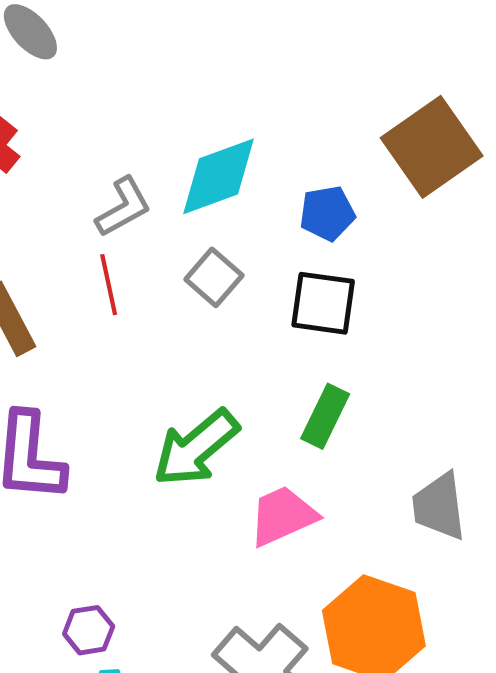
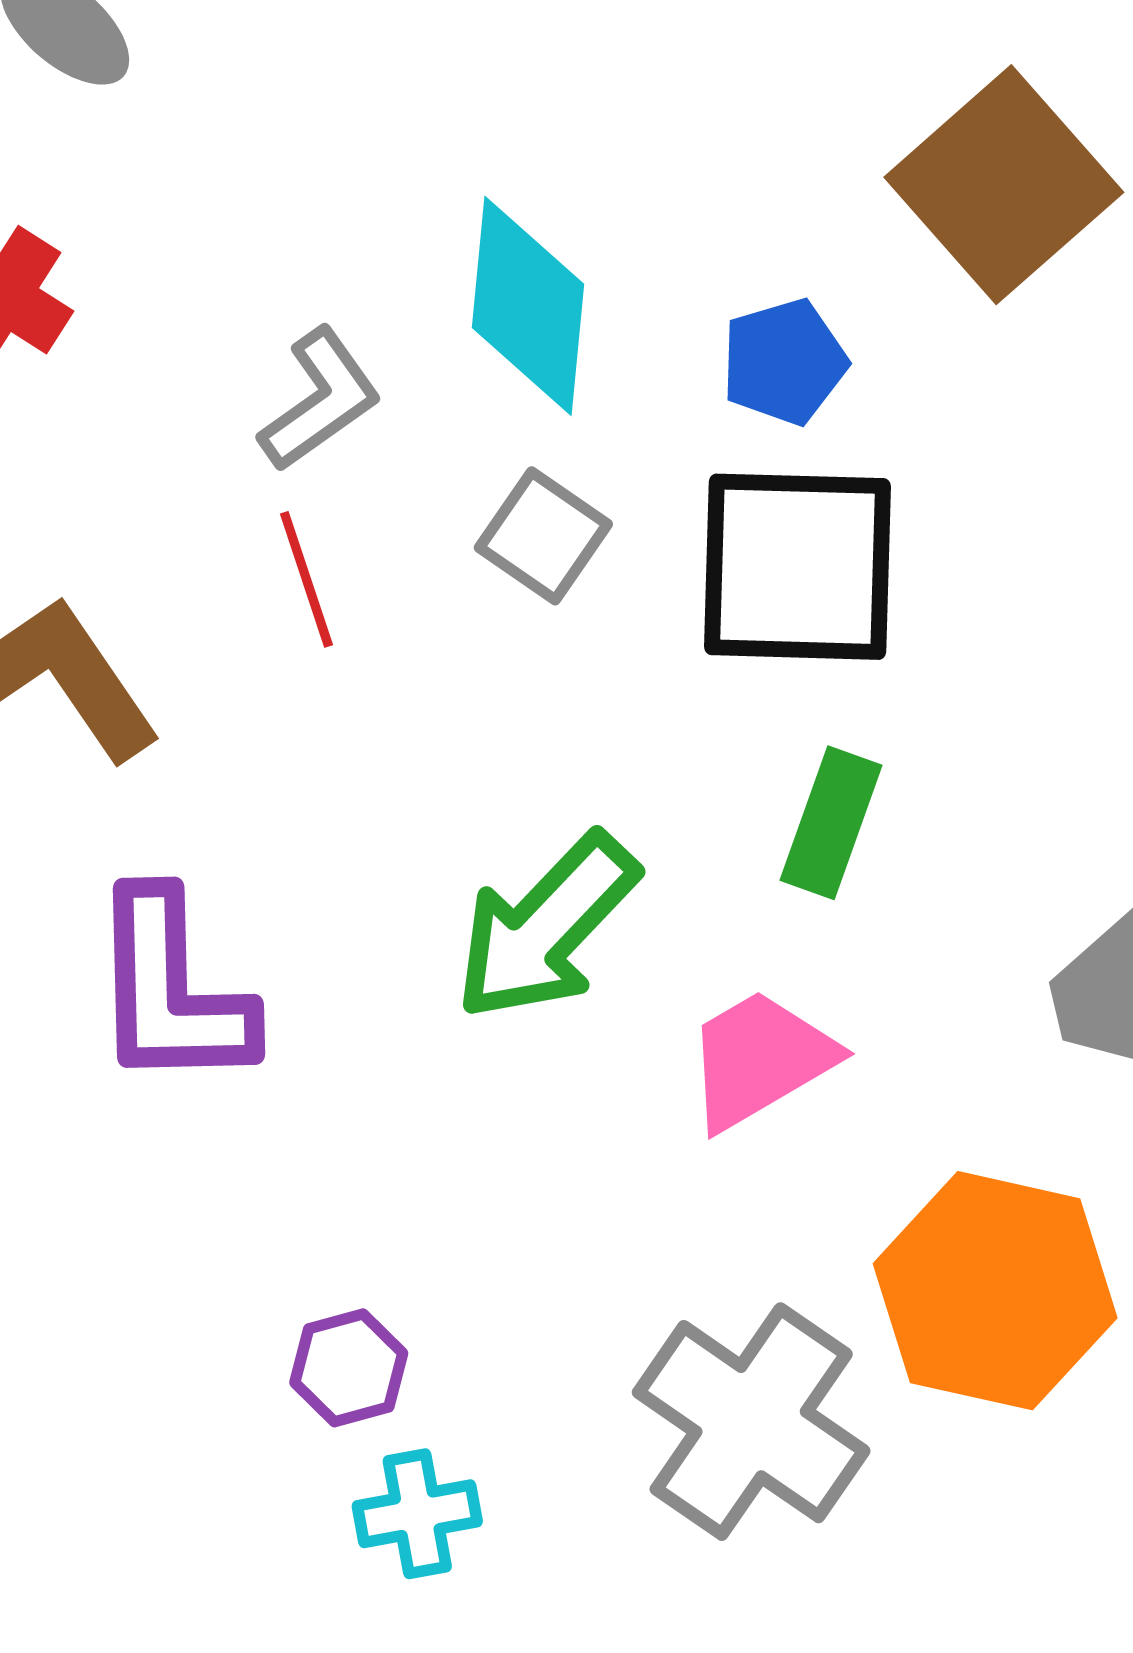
cyan diamond: (218, 176) -> (528, 306), turned -58
black square: (323, 303) -> (797, 567), size x1.4

